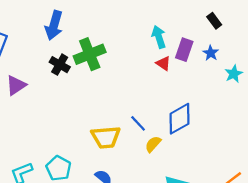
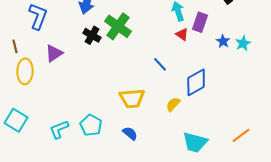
blue star: (211, 53) -> (223, 41), moved
green cross: (90, 54) -> (118, 26), turned -32
blue line: (138, 123) -> (160, 64), moved

